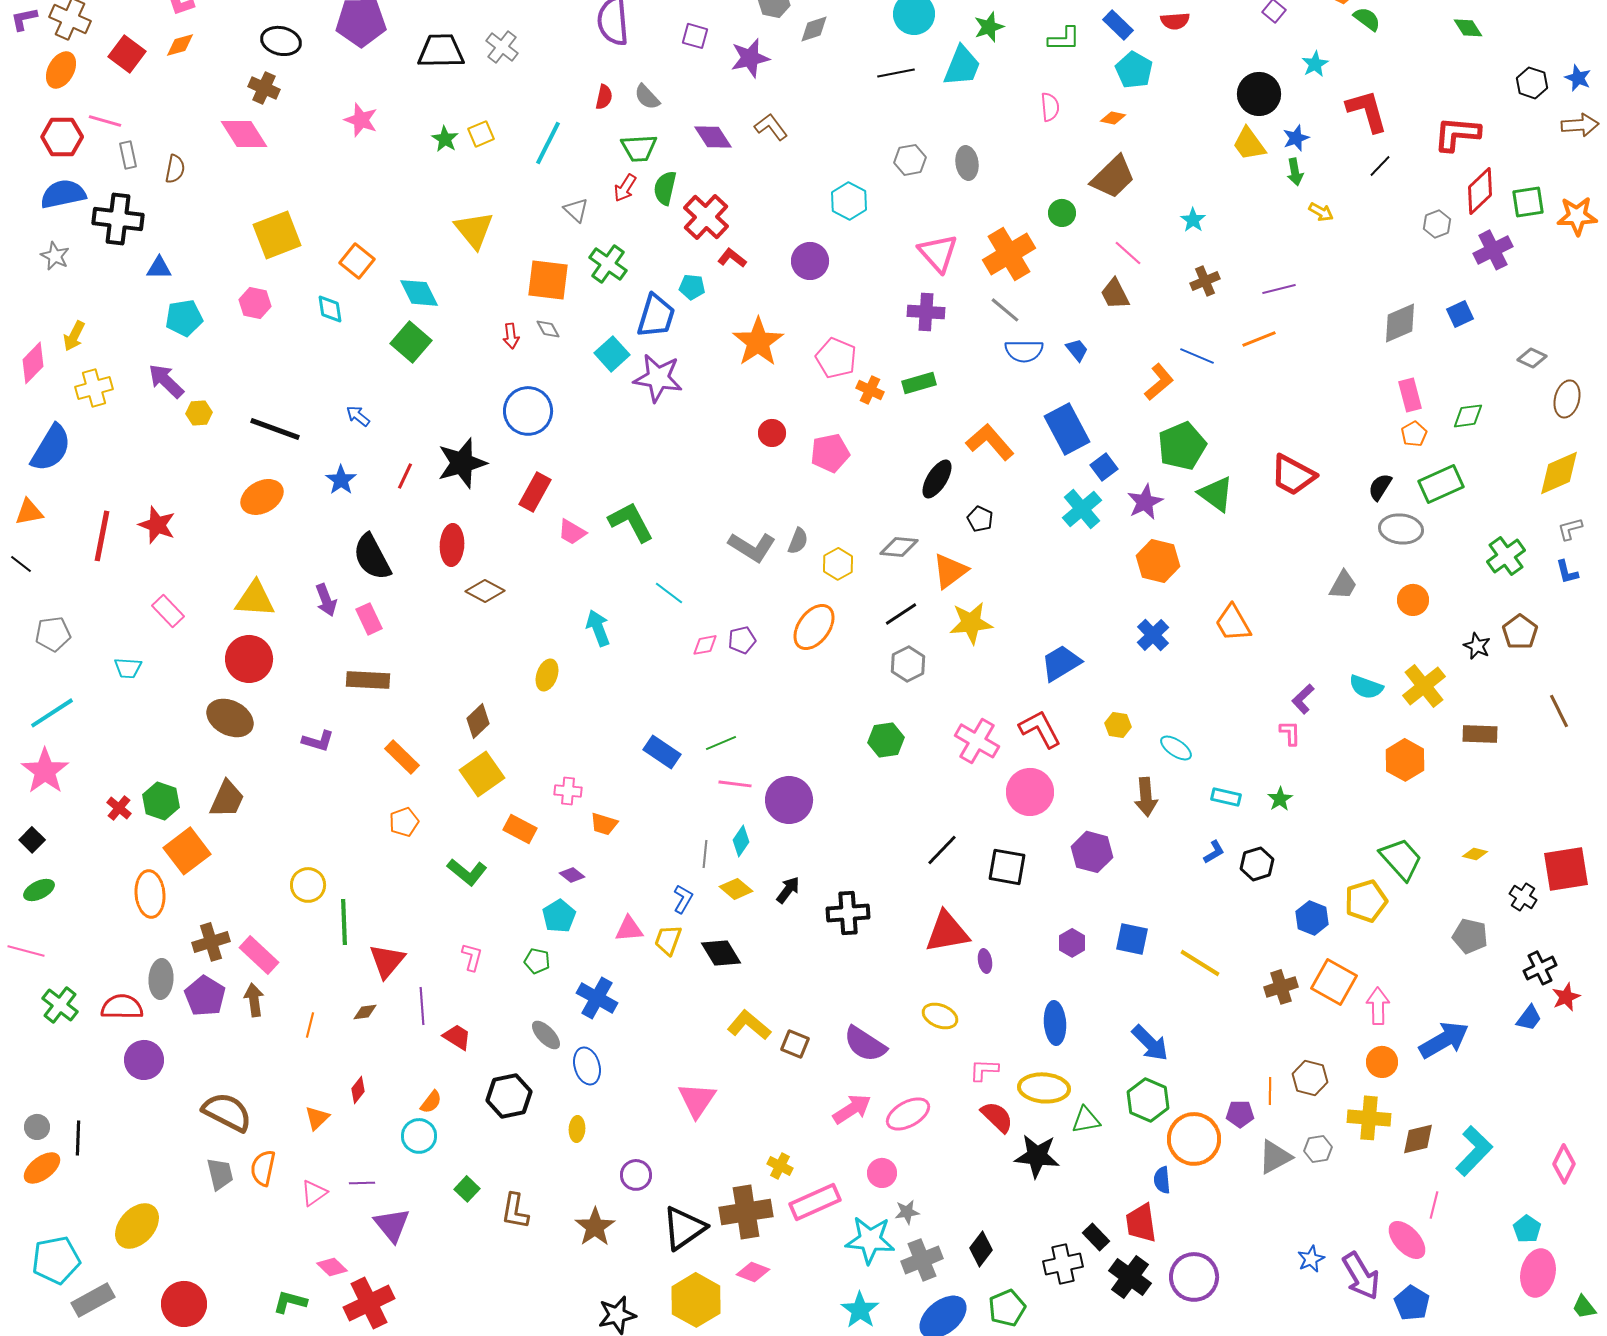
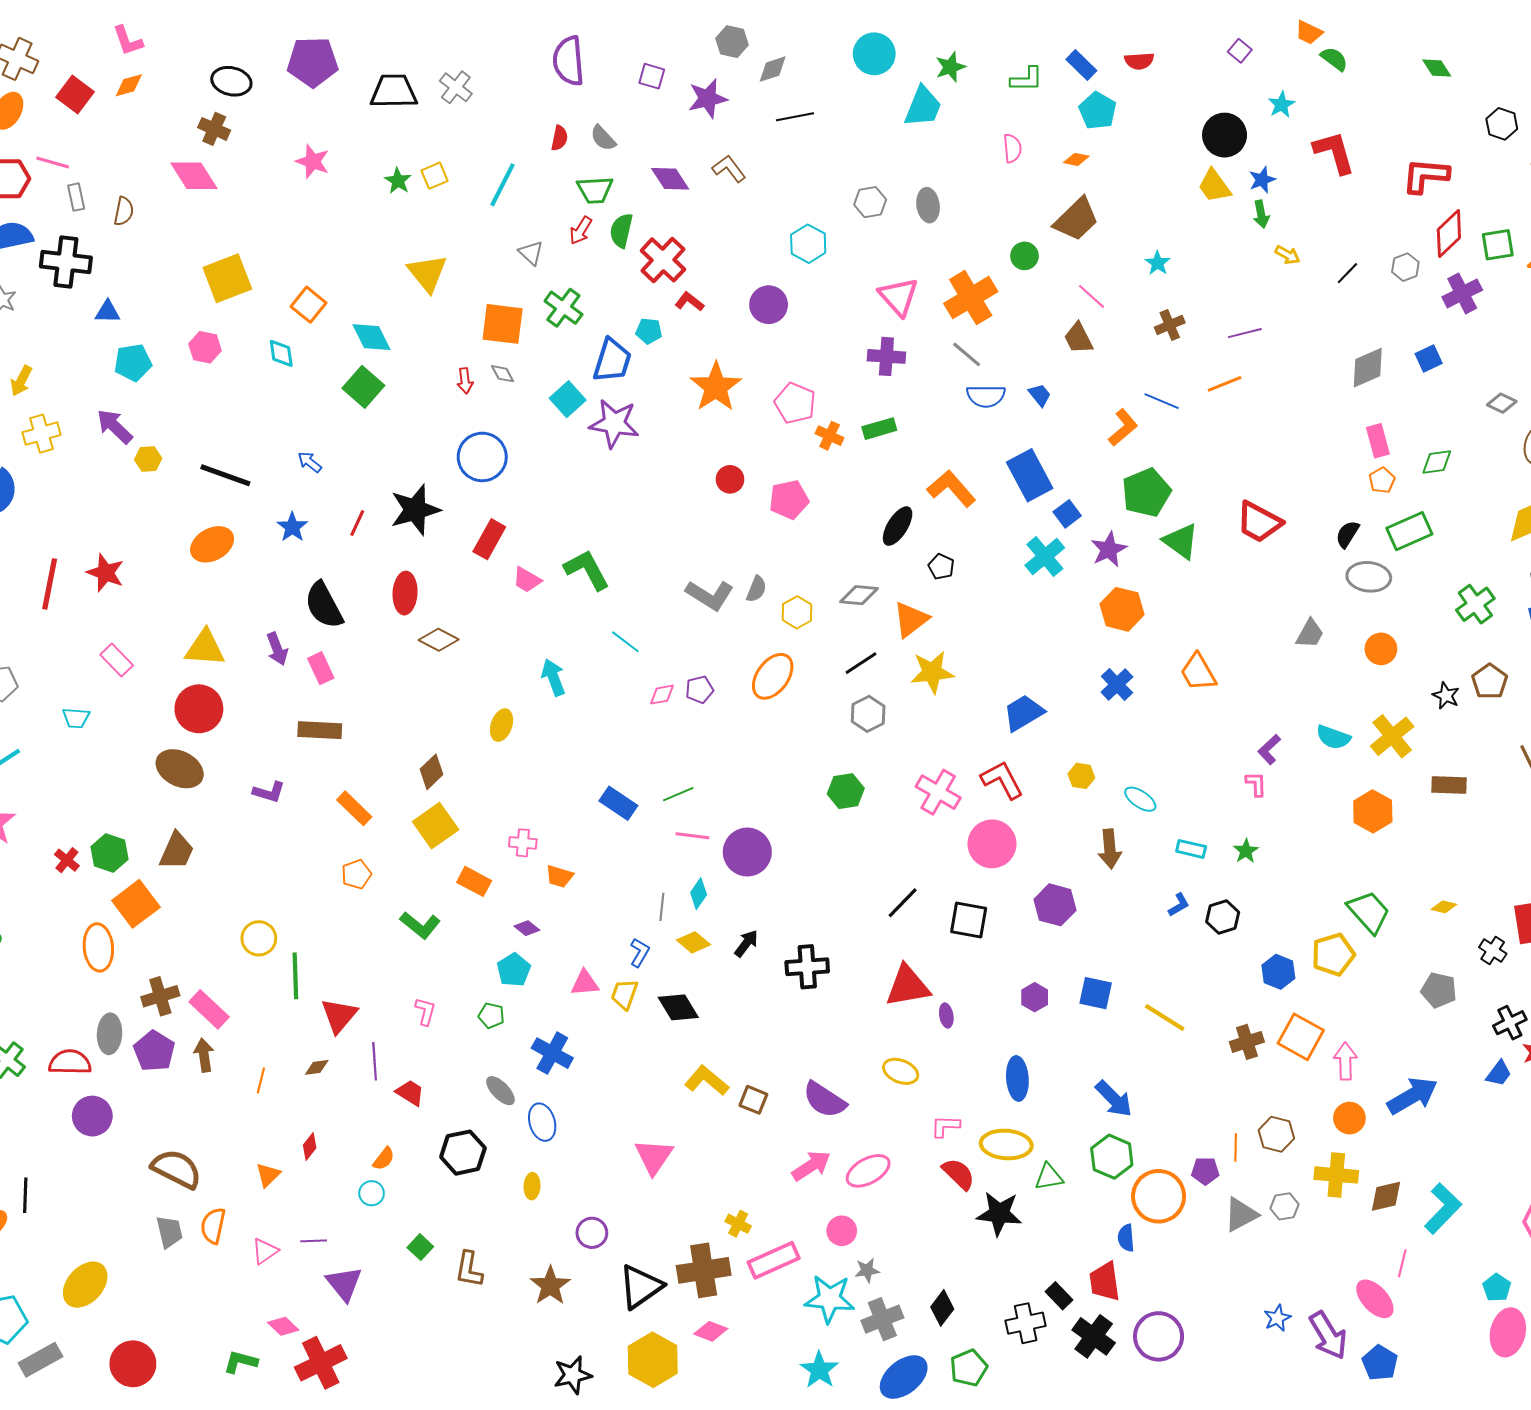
black line: (896, 73) -> (795, 117), moved
black line: (1380, 166) -> (1347, 273), moved
cyan circle: (419, 1136) -> (372, 1193), size x0.7

